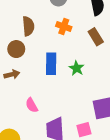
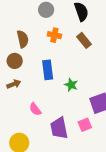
green star: (77, 68) -> (71, 85), moved

